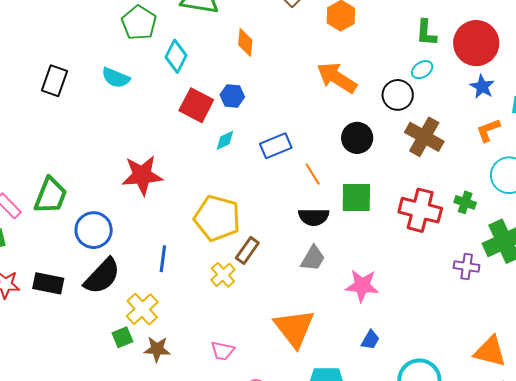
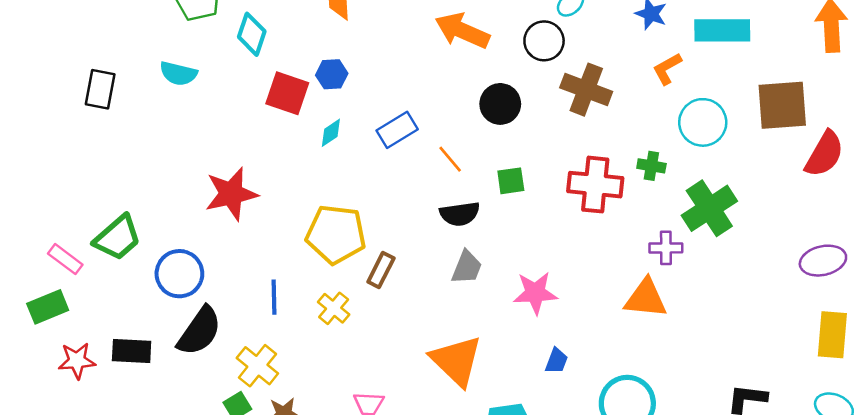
green trapezoid: (51, 196) -> (118, 238), turned 36
green square: (356, 198) -> (511, 181), size x0.7
yellow cross: (223, 275) -> (334, 308), moved
orange triangle: (490, 351) -> (646, 298), moved

